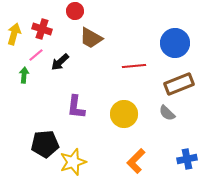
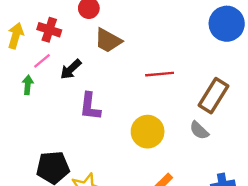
blue circle: (175, 43) -> (227, 24), moved
brown rectangle: (179, 84) -> (213, 96), turned -36
purple L-shape: (76, 107) -> (90, 106), moved

